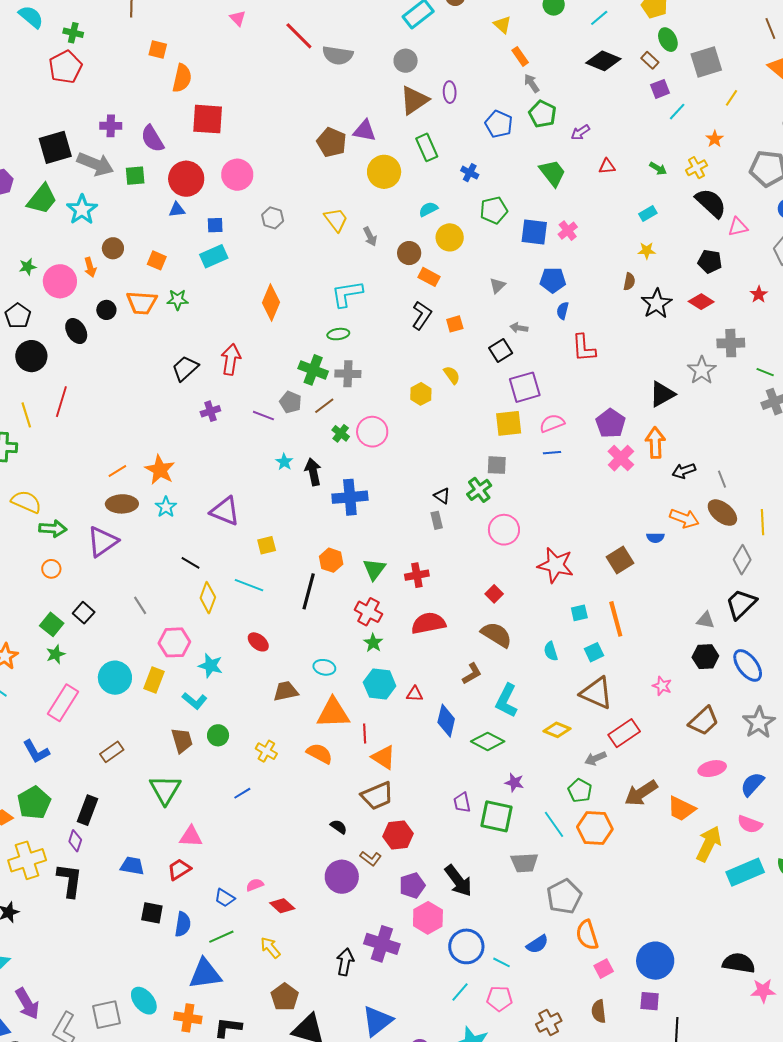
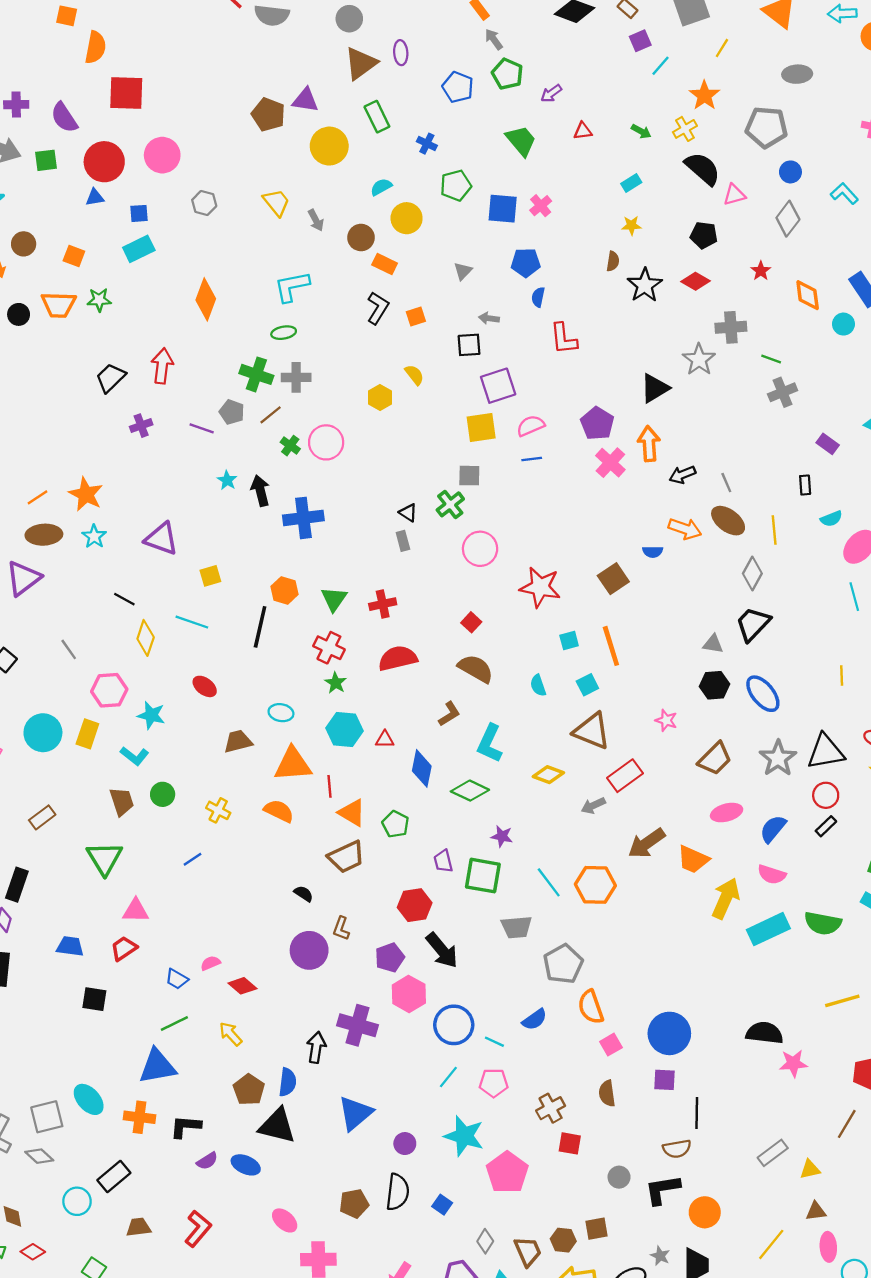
orange star: (715, 139) -> (704, 95), size x1.5
black square: (501, 351) -> (469, 345), turned 30
green pentagon: (580, 791) -> (395, 824), moved
red hexagon: (398, 835) -> (415, 905), moved
brown L-shape: (371, 858) -> (341, 928), turned 75
blue semicircle: (183, 924) -> (287, 1082), moved

